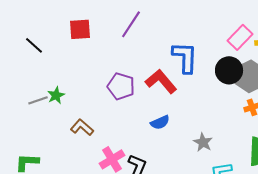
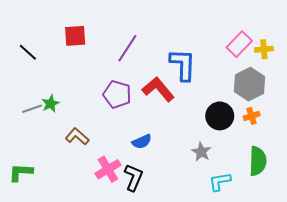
purple line: (131, 24) -> (127, 48), moved
black circle: (229, 70) -> (220, 116), moved
blue semicircle: (160, 122) -> (142, 142), moved

